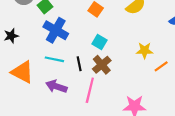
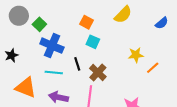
cyan square: (100, 42) -> (93, 42), moved
black line: (79, 64) -> (77, 64), moved

